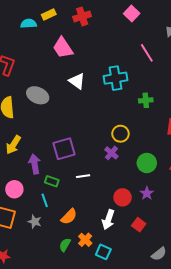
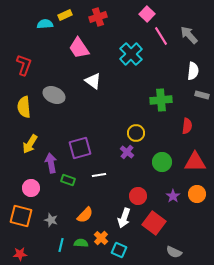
pink line: (147, 53) -> (161, 36), moved
cyan cross: (115, 78) -> (131, 54), moved, turned -35
green cross: (146, 100) -> (161, 100), size x1.5
purple star: (147, 193) -> (173, 196), moved
cyan line: (45, 200) -> (61, 245), moved, turned 32
red square: (139, 225) -> (154, 223), size x1.6
green semicircle: (65, 245) -> (81, 243), turned 64
gray semicircle: (159, 254) -> (174, 252), turned 63

